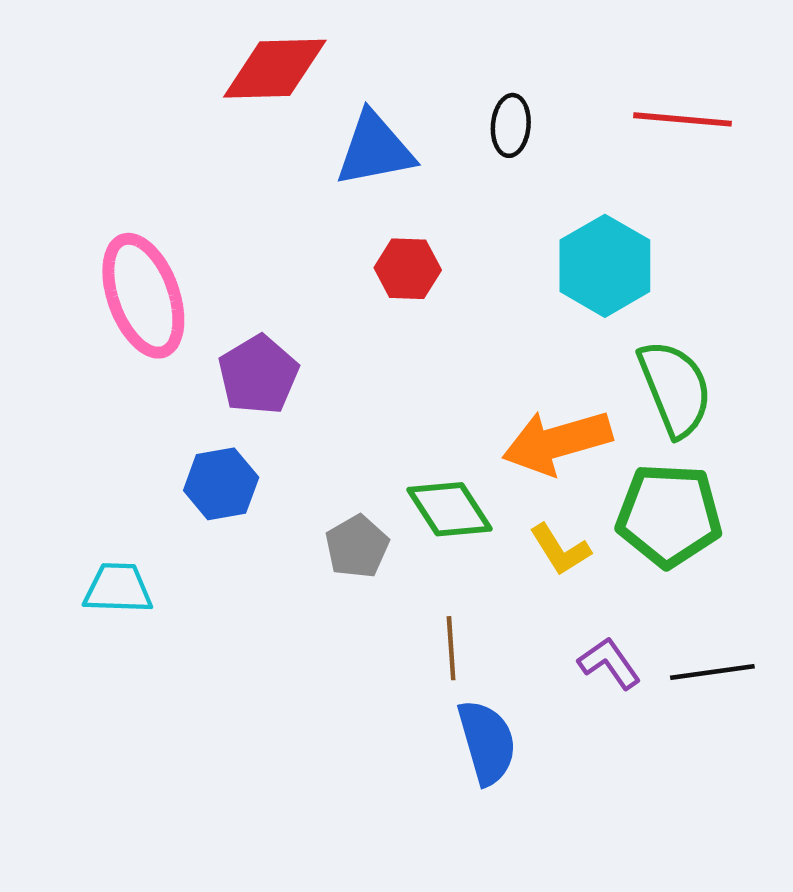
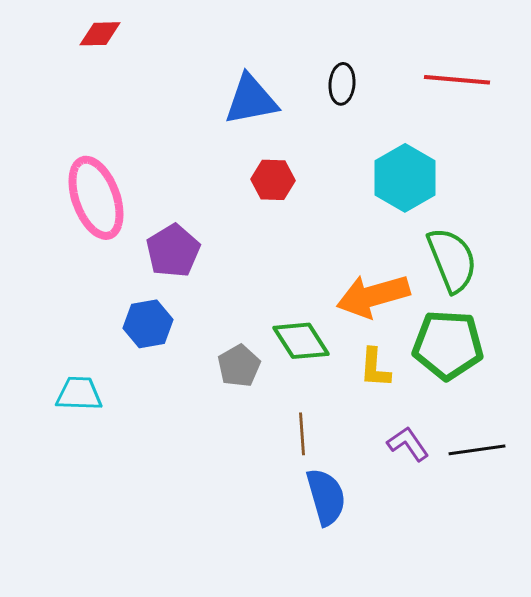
red diamond: (275, 69) -> (100, 34), moved, size x0.6
yellow L-shape: (560, 550) -> (375, 368), turned 36

